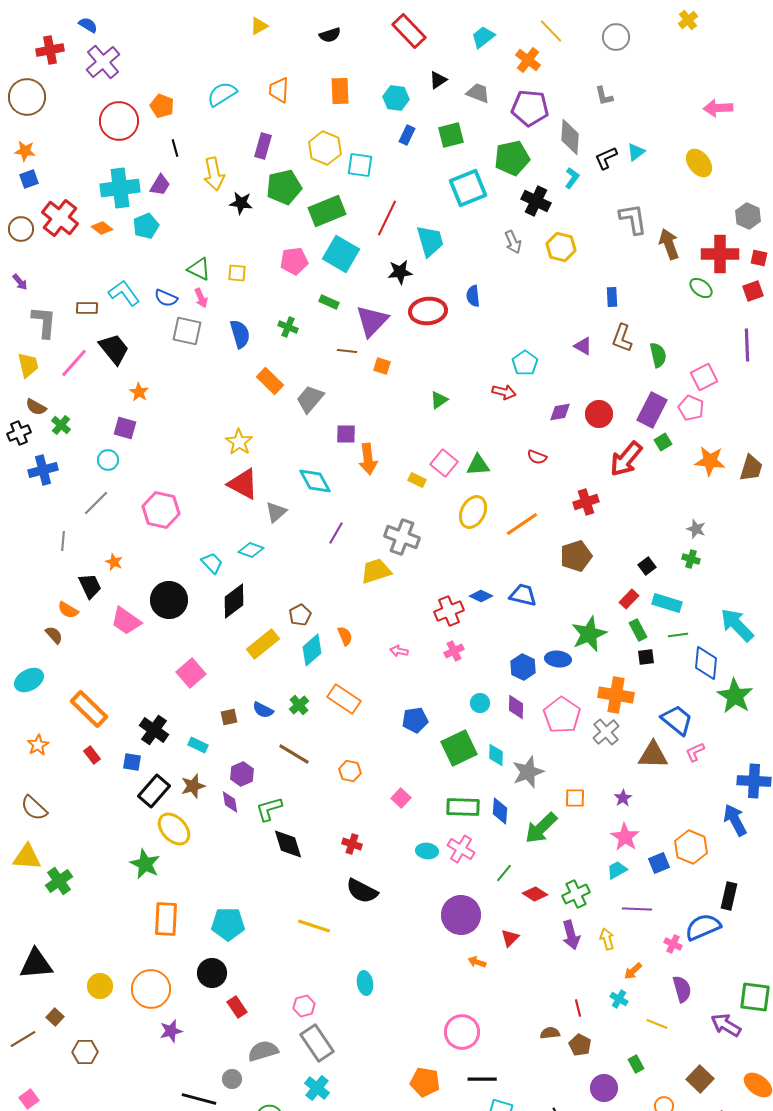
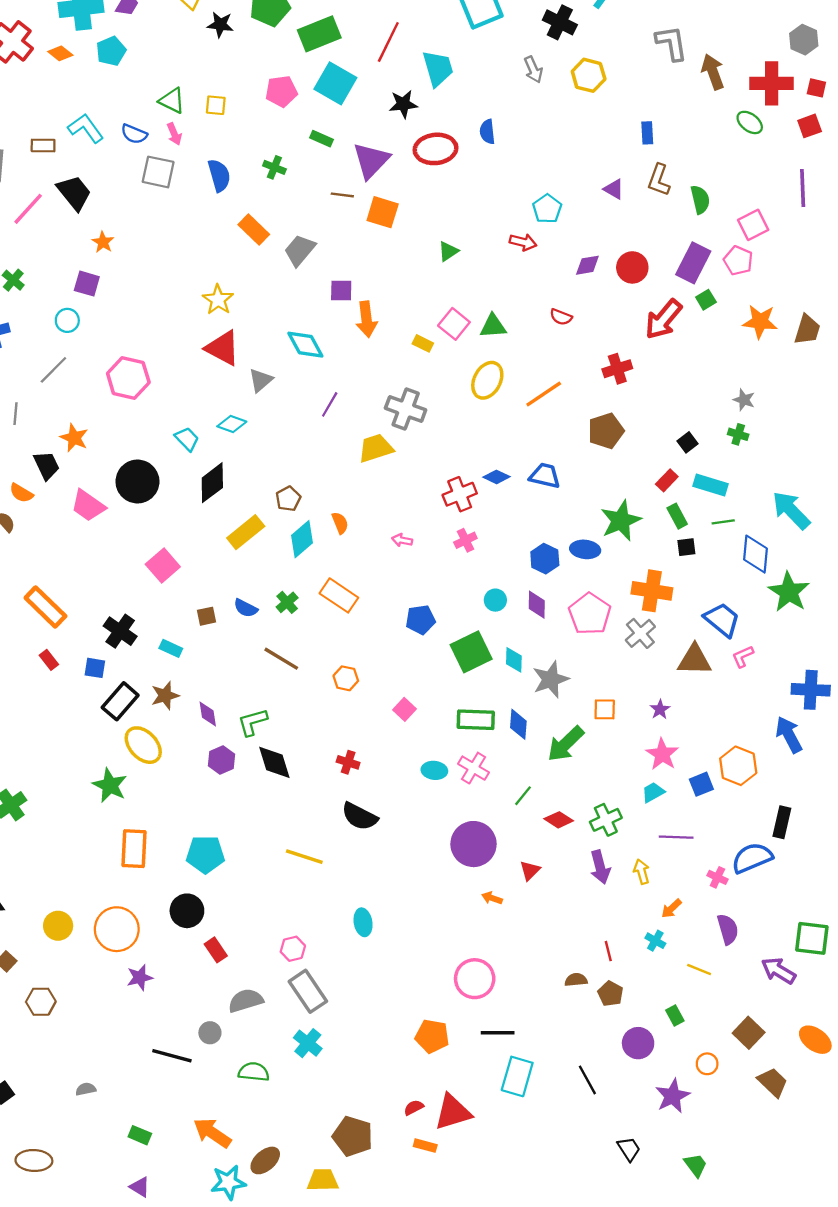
orange square: (382, 366) -> (383, 212), size x1.6
orange star: (114, 562) -> (74, 438), size x1.4
purple hexagon: (242, 774) -> (221, 760), moved

